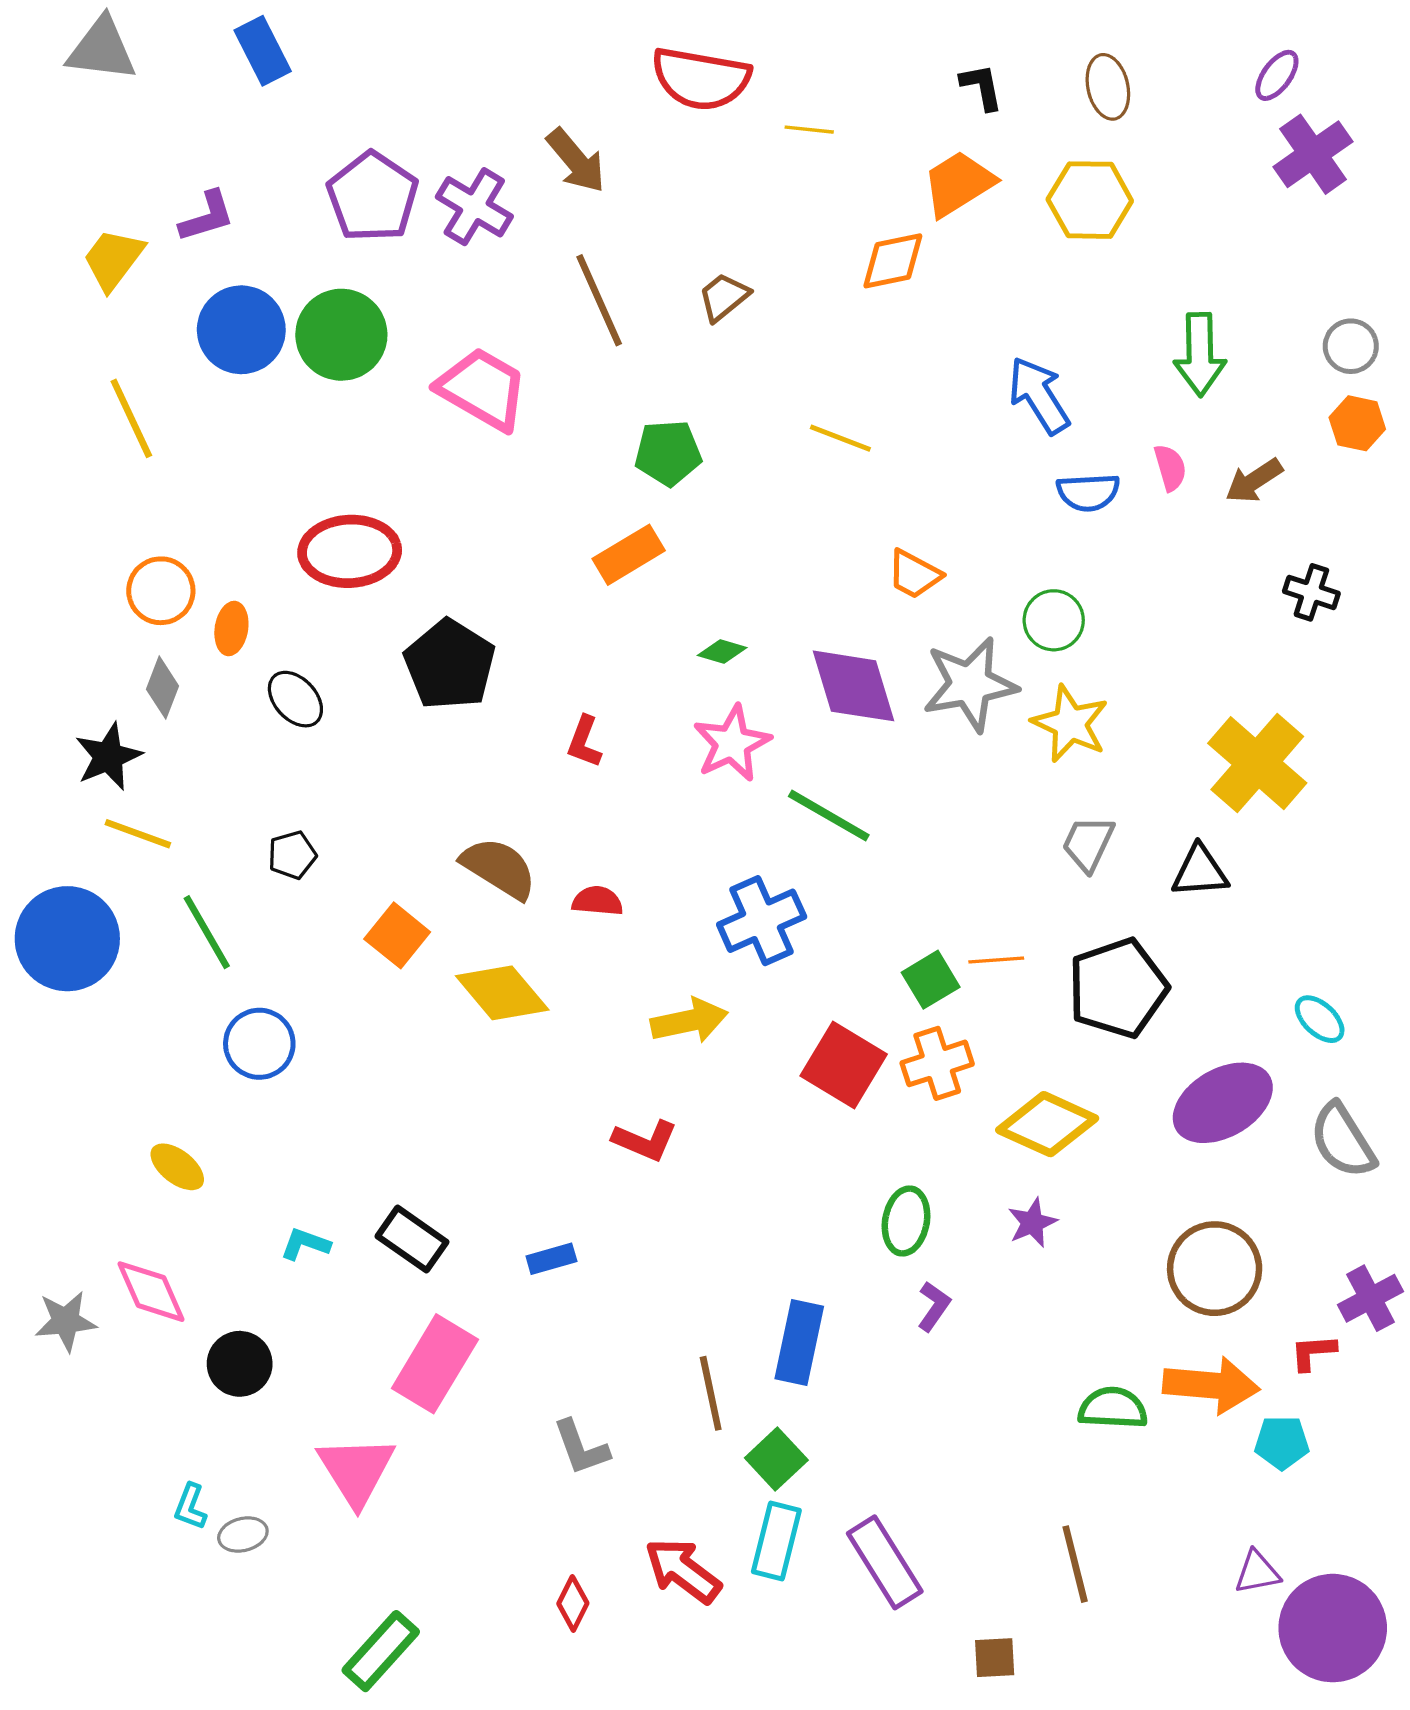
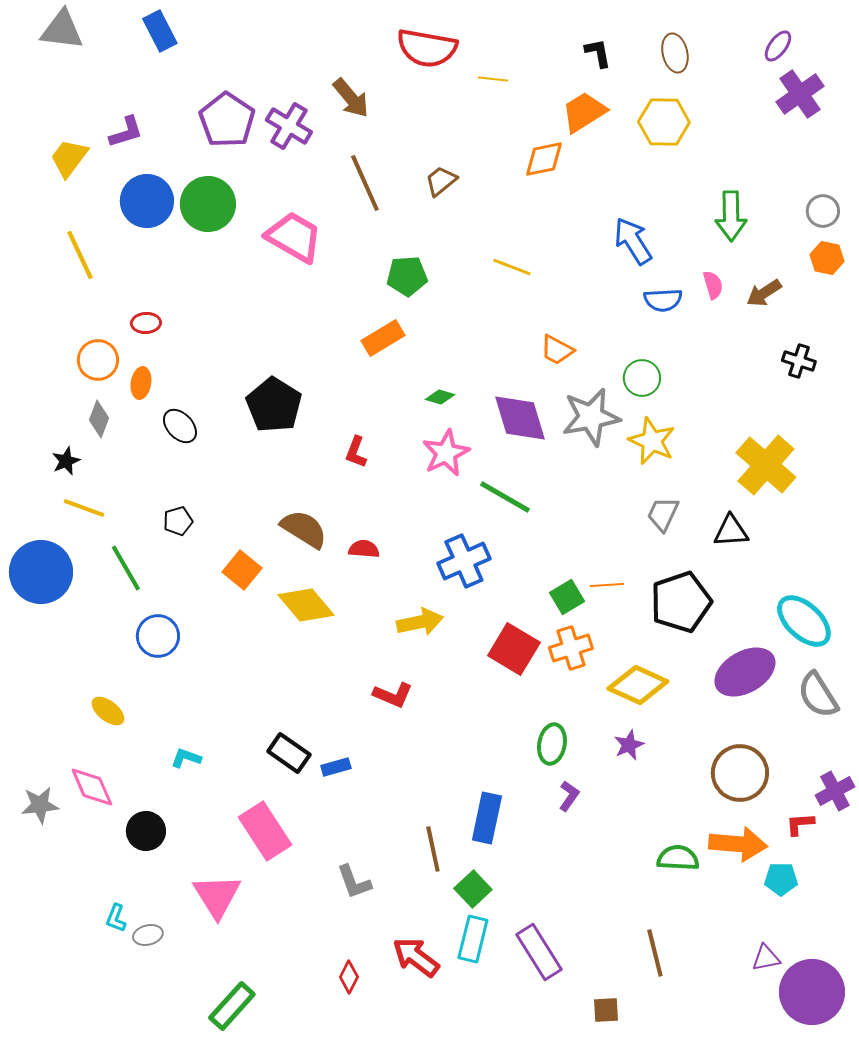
red ellipse: (350, 551) -> (146, 323), moved, size x0.5
black star: (108, 757) -> (66, 461), size x0.7
cyan ellipse: (1320, 1019) -> (804, 621), size x1.8
black rectangle: (412, 1239) -> (289, 753), moved
pink rectangle: (435, 1364) -> (265, 831), turned -64

